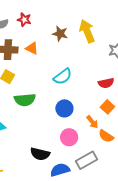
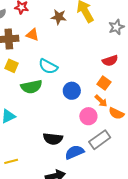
cyan semicircle: (63, 77) -> (48, 66), moved, turned 72
orange square: (107, 107) -> (104, 83), moved
pink circle: (69, 137) -> (88, 116), moved

